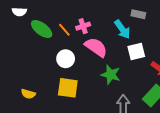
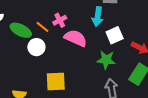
cyan arrow: (122, 29) -> (98, 17), turned 54
white circle: (66, 59) -> (36, 47), moved
green star: (111, 75) -> (106, 60), moved

